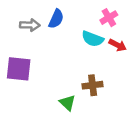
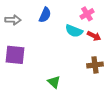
gray arrow: (30, 25) -> (13, 20), moved
brown cross: (93, 85) -> (95, 65), moved

